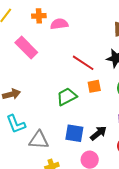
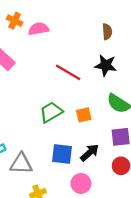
orange cross: (39, 16) -> (15, 21), turned 32
orange square: (94, 86) -> (84, 115), moved

